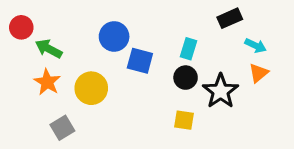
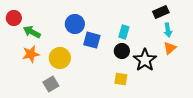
black rectangle: (230, 18) -> (161, 12), moved
cyan arrow: (255, 46) -> (168, 30), turned 56
orange star: (47, 82) -> (31, 54), turned 30
gray square: (62, 128) -> (51, 84), moved

